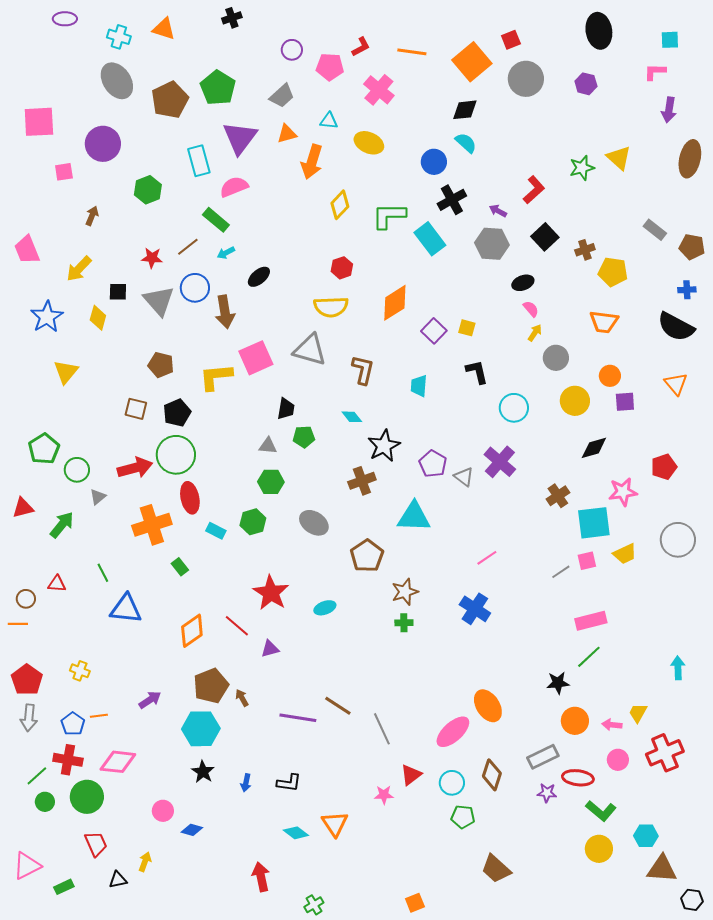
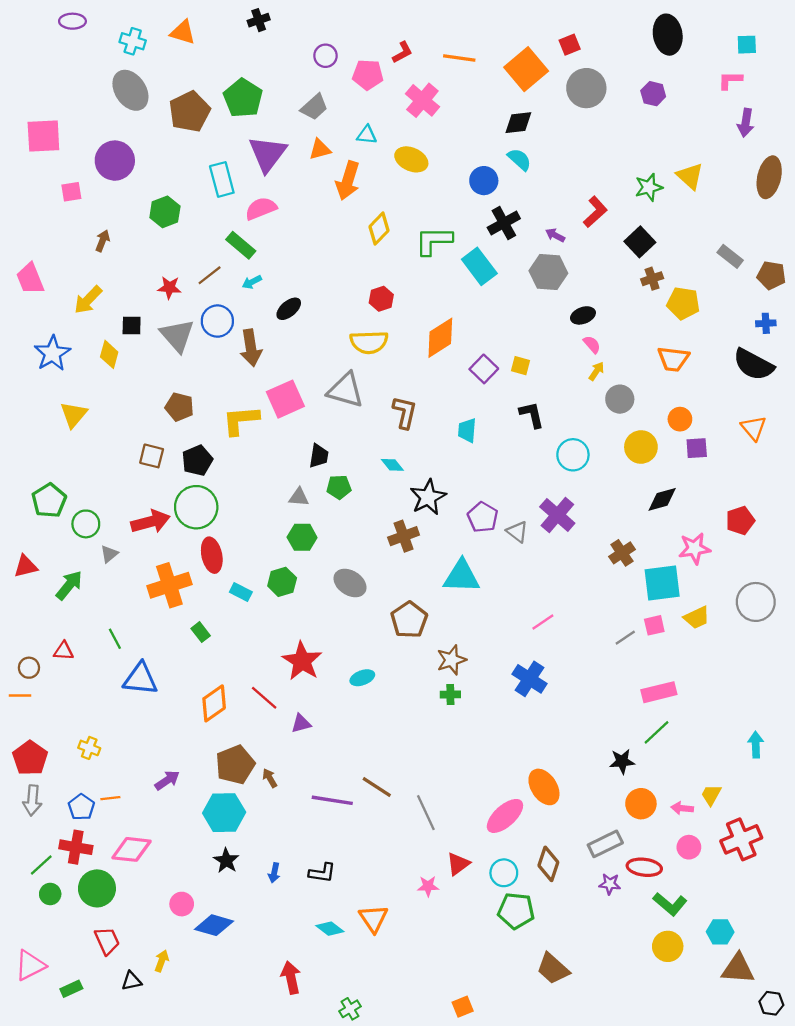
black square: (545, 237) -> (640, 242), moved
green pentagon: (463, 817) -> (516, 911), size x1.4
blue diamond: (192, 830) -> (214, 925), size x1.6

